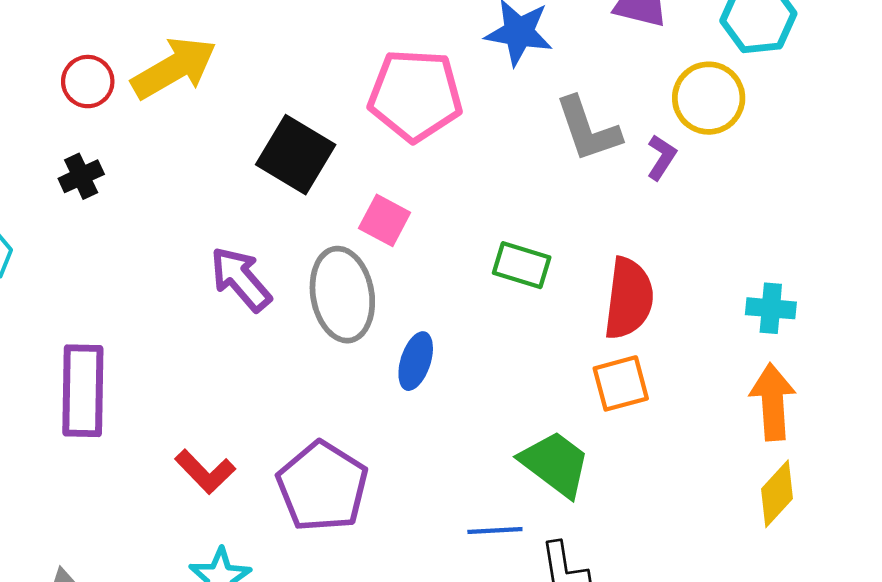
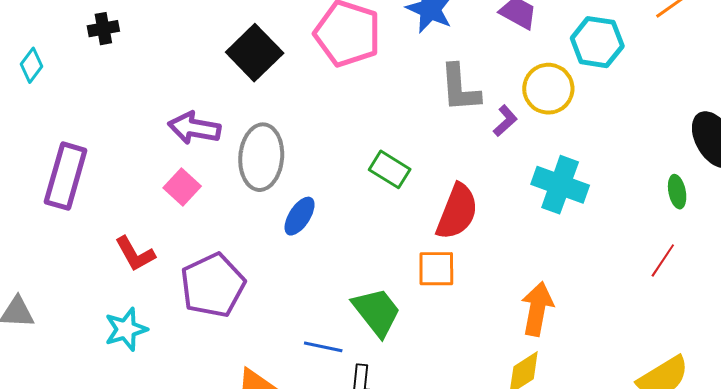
pink square: (385, 220) -> (182, 187), moved
purple arrow: (241, 279) -> (194, 128), turned -54
cyan cross: (771, 308) -> (560, 185), moved, size x1.6

